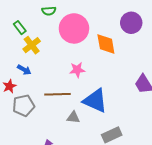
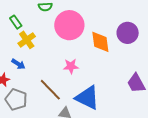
purple circle: (131, 23) -> (128, 33), moved
brown line: (58, 94) -> (50, 90), turned 45
gray pentagon: (24, 106) -> (16, 99), turned 30

